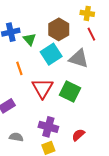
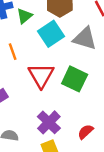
green triangle: (30, 39) -> (24, 16), turned 32
purple cross: (48, 127) -> (49, 122), turned 30

